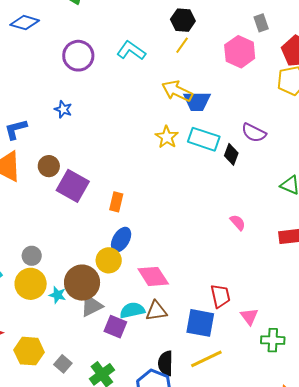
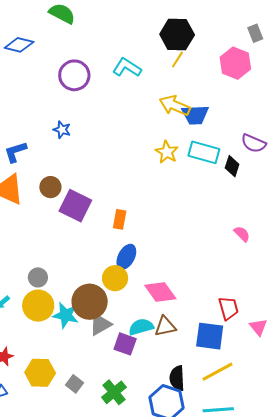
black hexagon: (183, 20) -> (177, 35), size x1.4
cyan star: (57, 295) -> (66, 315), size x1.5

